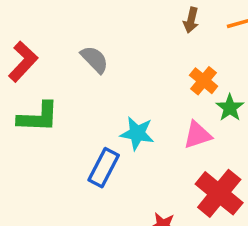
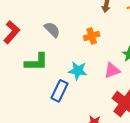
orange cross: (204, 81) -> (92, 36), moved, turned 35
green L-shape: (38, 117) -> (36, 62), moved

